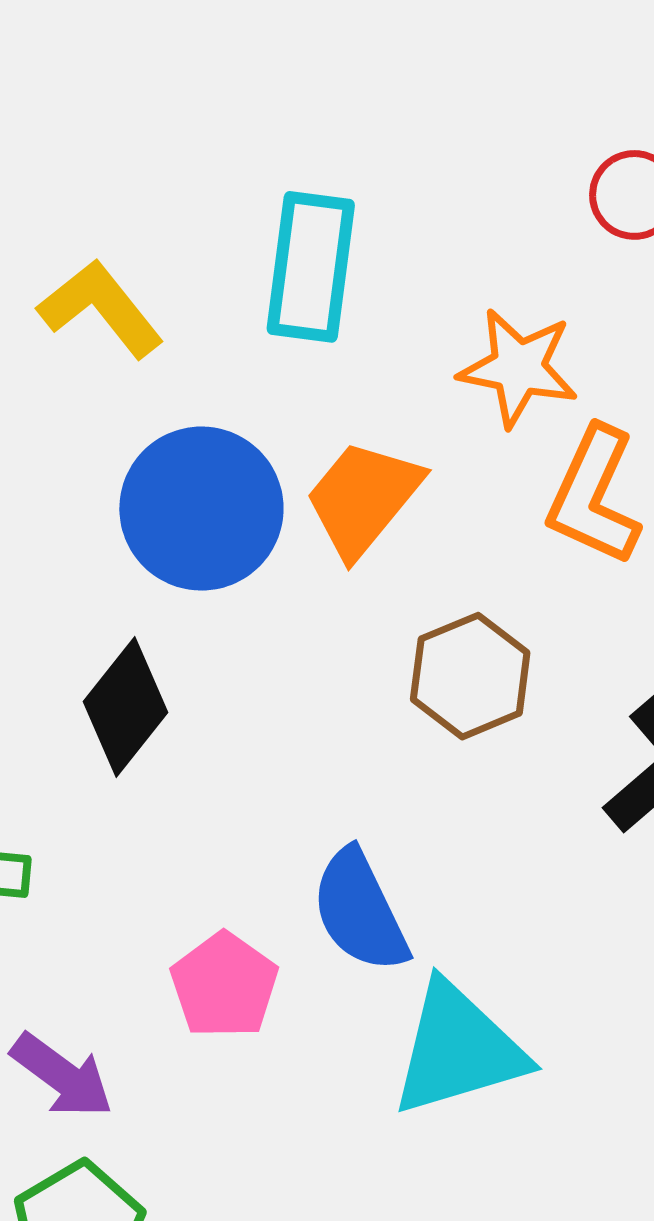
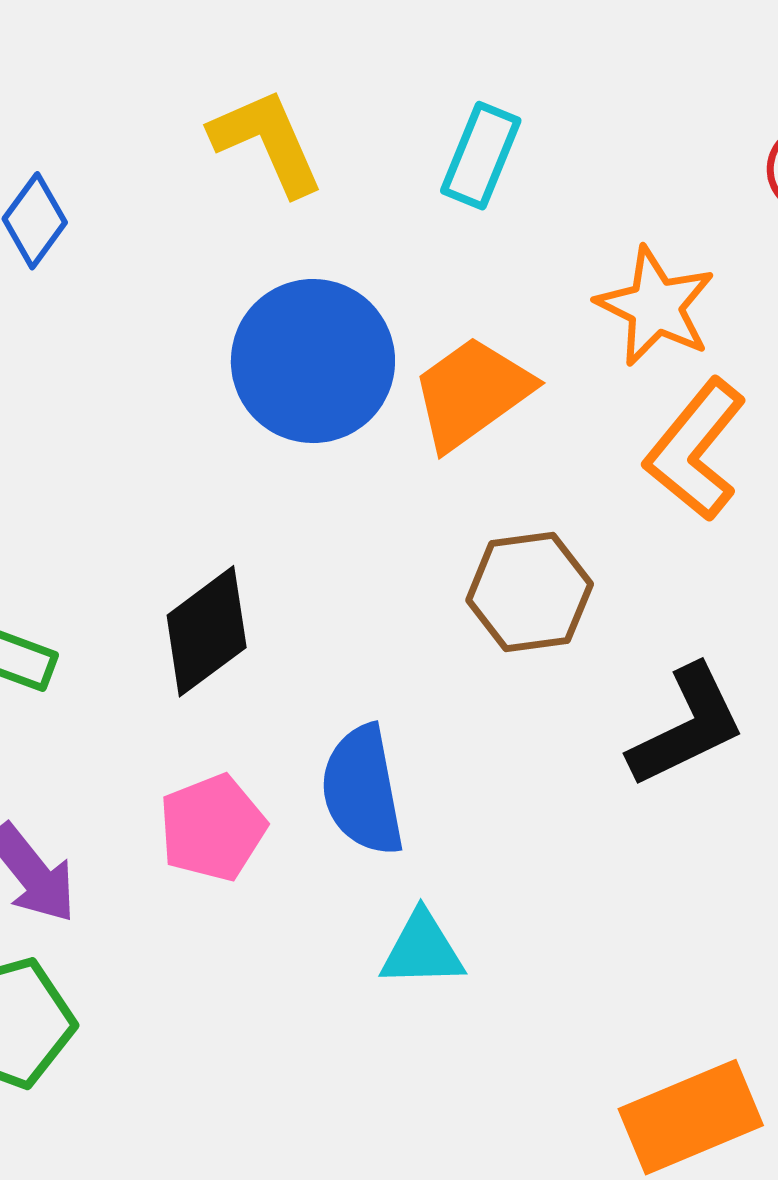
cyan rectangle: (311, 267) -> (481, 156), size x0.7
black diamond: (126, 707) -> (207, 631), moved
cyan triangle: (458, 1049) -> (422, 950), size x0.6

